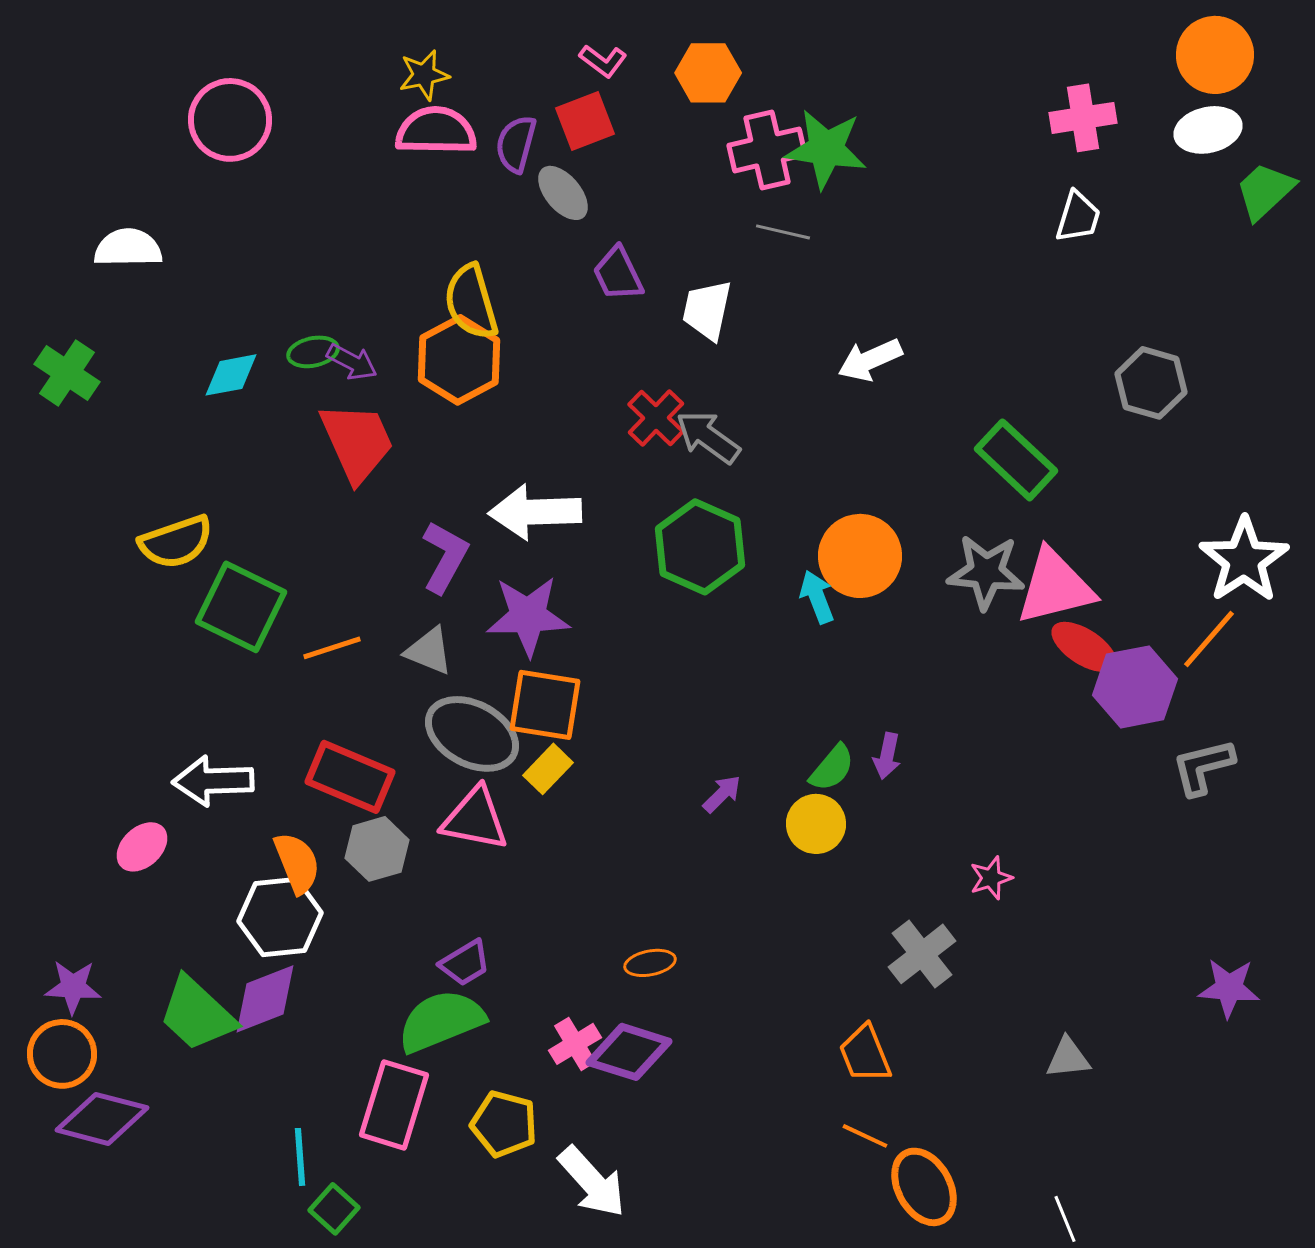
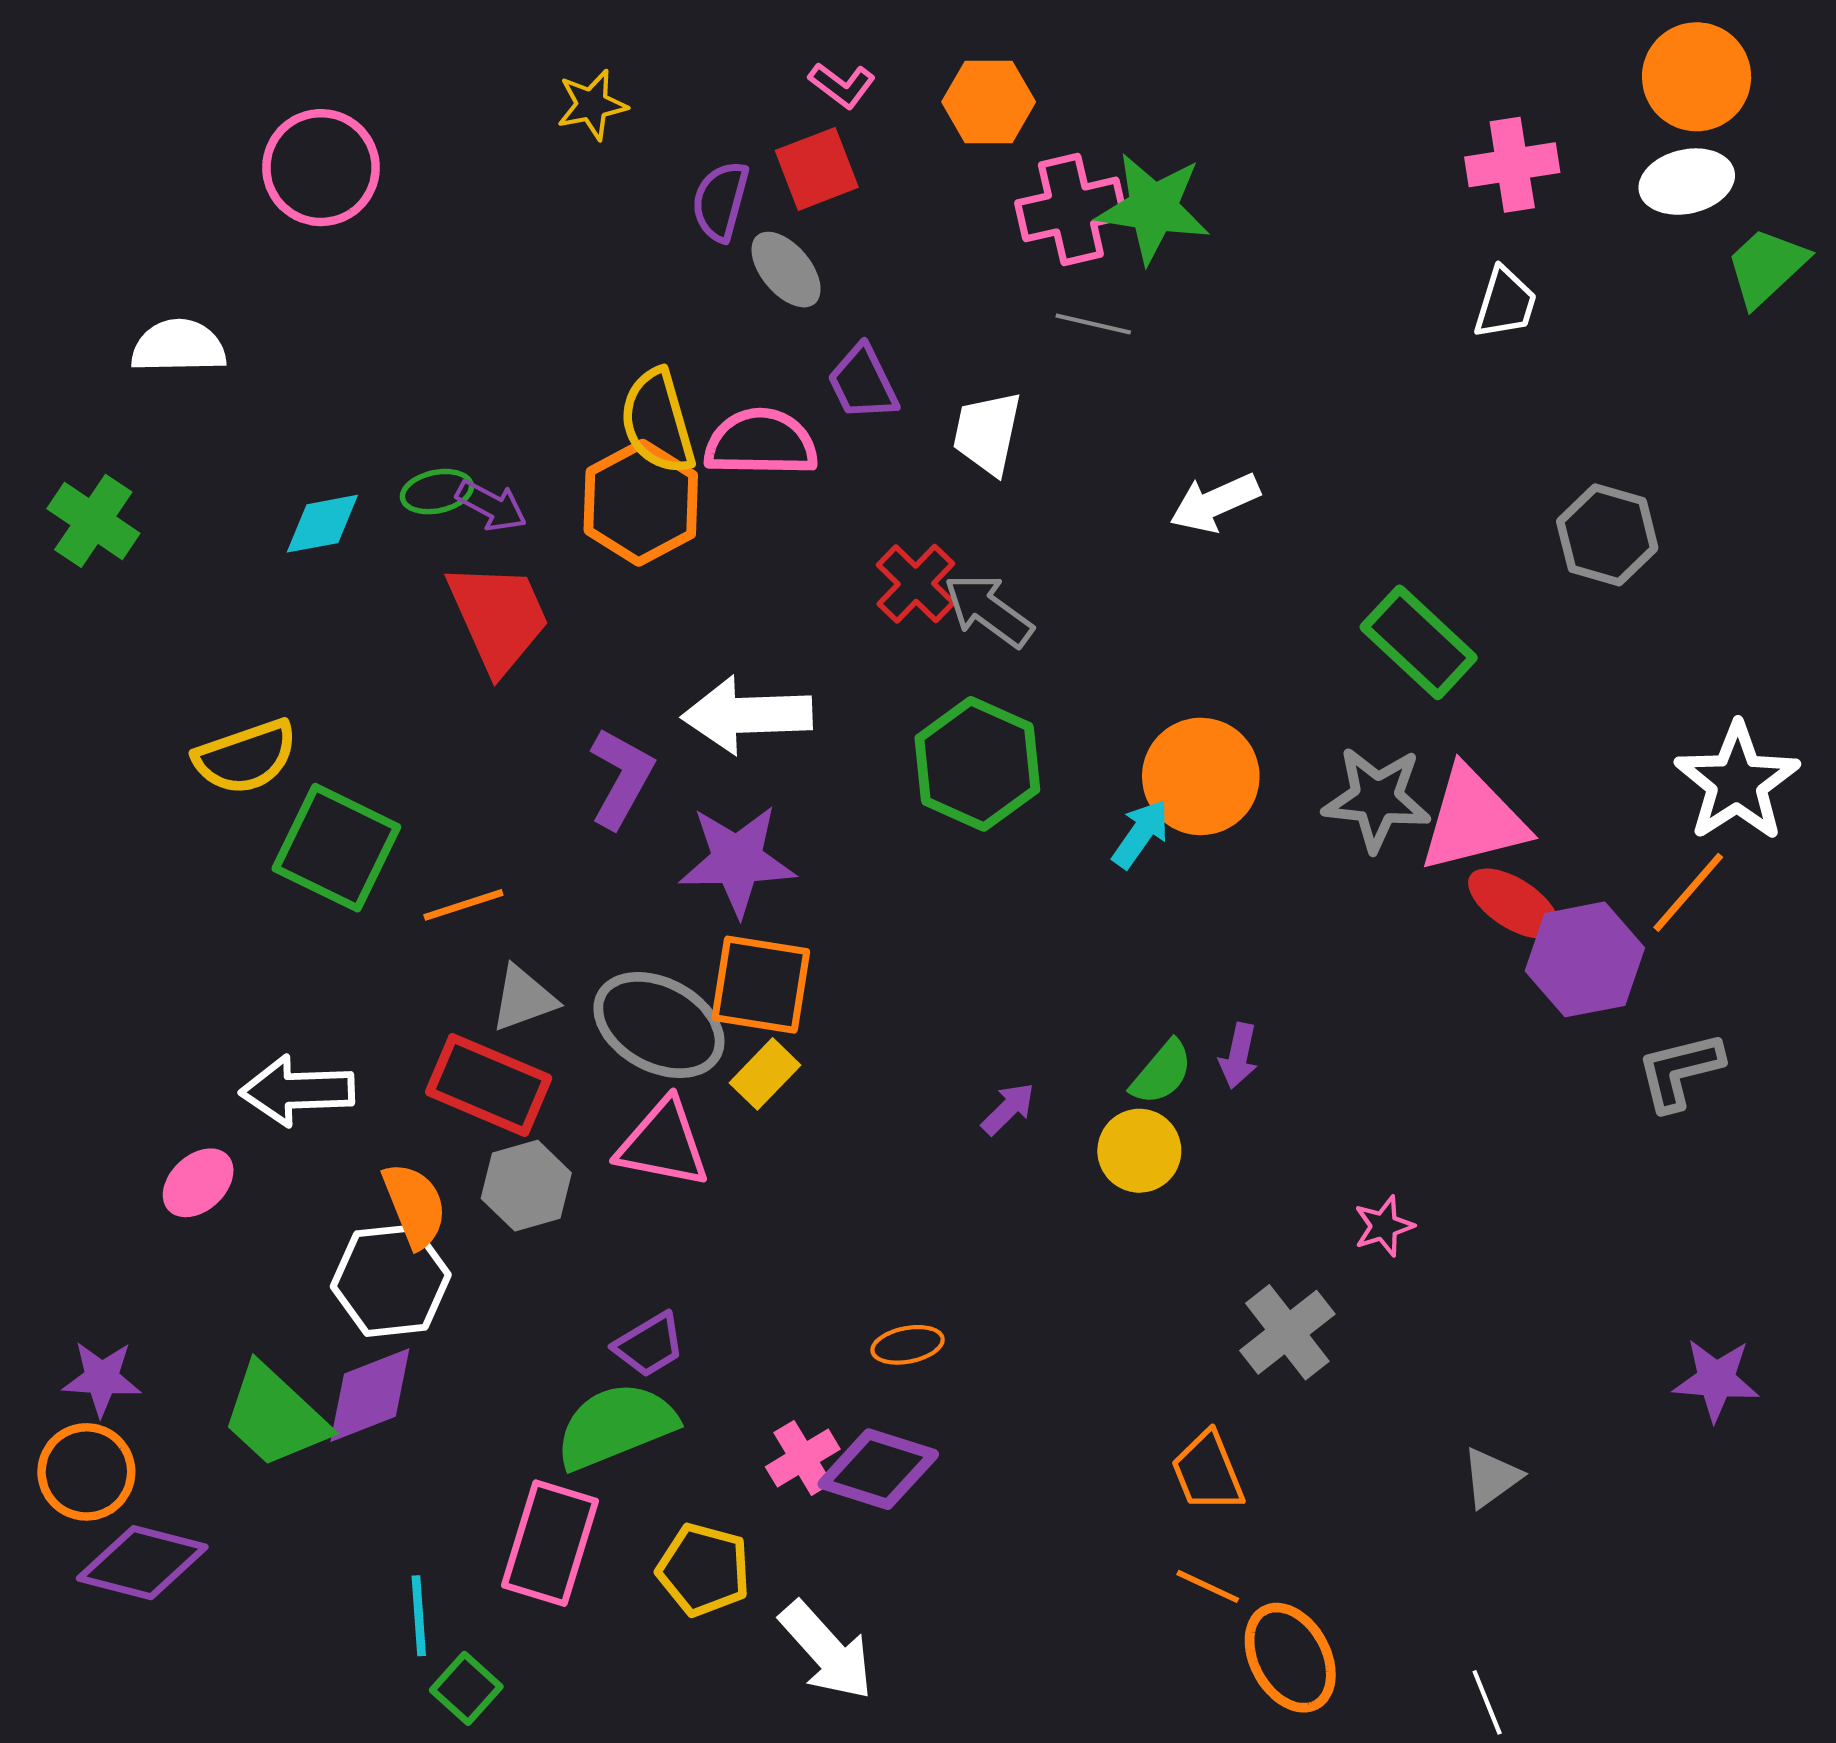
pink semicircle: (436, 131) -> (761, 443), moved
cyan arrow: (817, 597) -> (1141, 834), turned 56
gray triangle: (429, 651) -> (523, 998), moved, turned -42
gray triangle: (1068, 1058) -> (1491, 1477), turned -30

